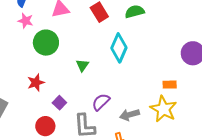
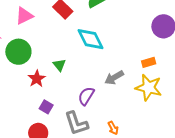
cyan diamond: (119, 48) -> (90, 39), turned -36
red star: (36, 83) -> (37, 79), moved
gray arrow: (129, 115) -> (114, 78), moved

